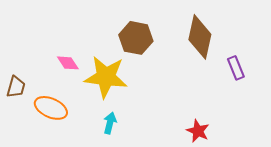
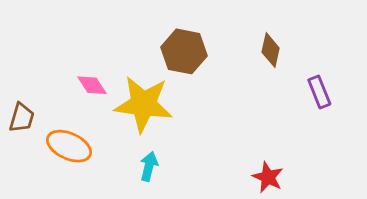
brown diamond: (200, 37) -> (271, 50), size x0.6

